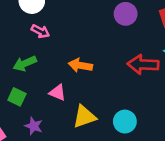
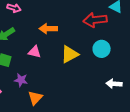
yellow triangle: (84, 117) -> (70, 54), moved
cyan circle: (125, 122) -> (102, 49), moved

